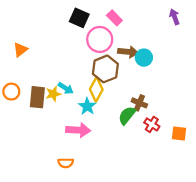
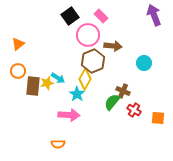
purple arrow: (174, 17) -> (154, 15), size x1.5
black square: (79, 18) -> (70, 16), turned 30
cyan circle: (144, 58) -> (144, 63), moved
orange circle: (11, 92) -> (18, 71), moved

